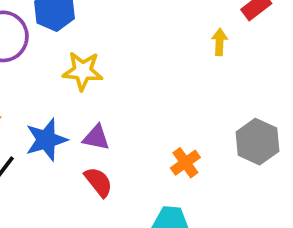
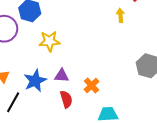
orange cross: (185, 163) -> (91, 85), moved
red semicircle: (98, 182) -> (66, 99), turned 30

